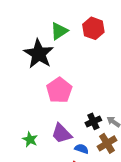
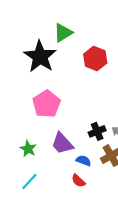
red hexagon: (93, 28) -> (95, 59), moved
pink pentagon: (59, 90) -> (46, 104), moved

